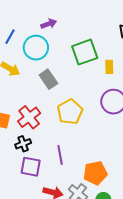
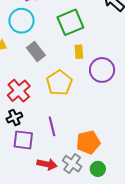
yellow rectangle: (109, 67) -> (79, 52), moved

